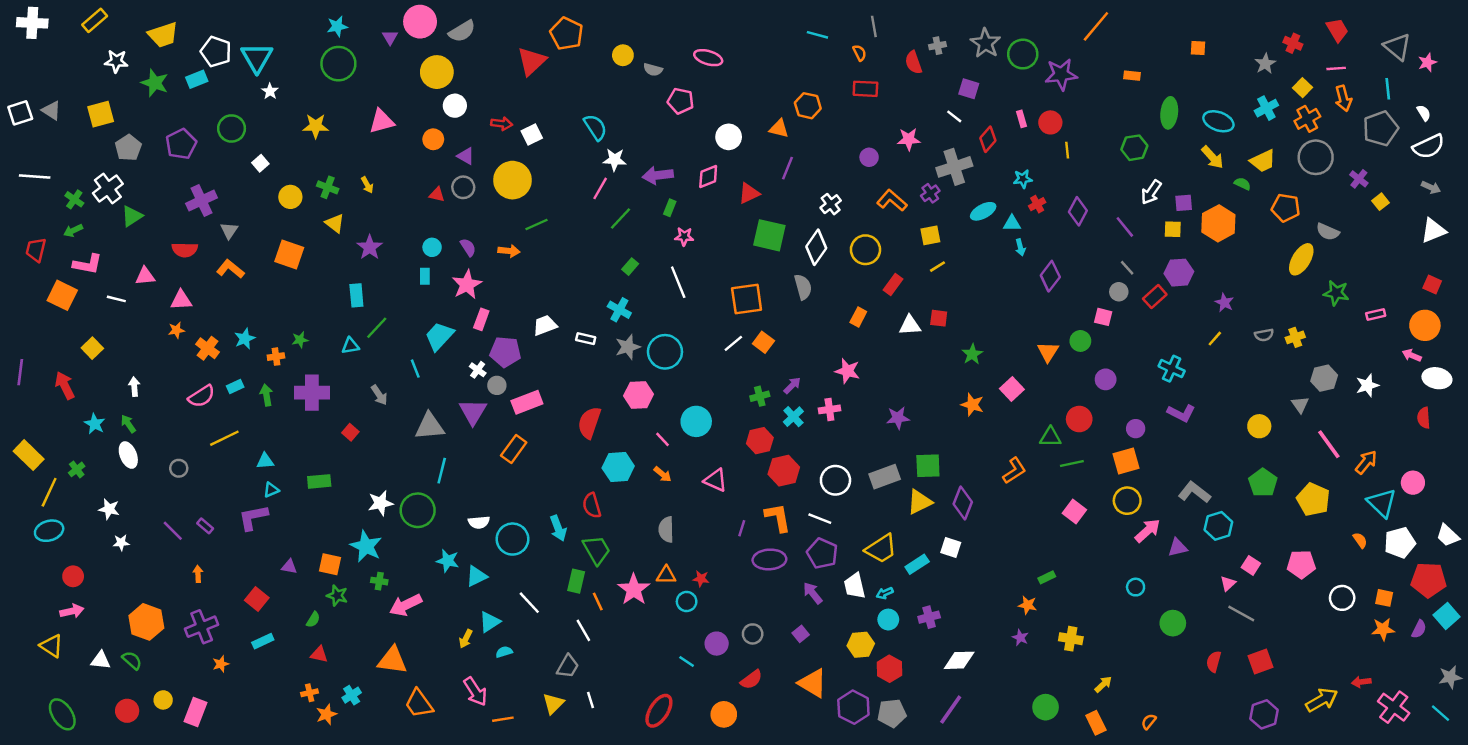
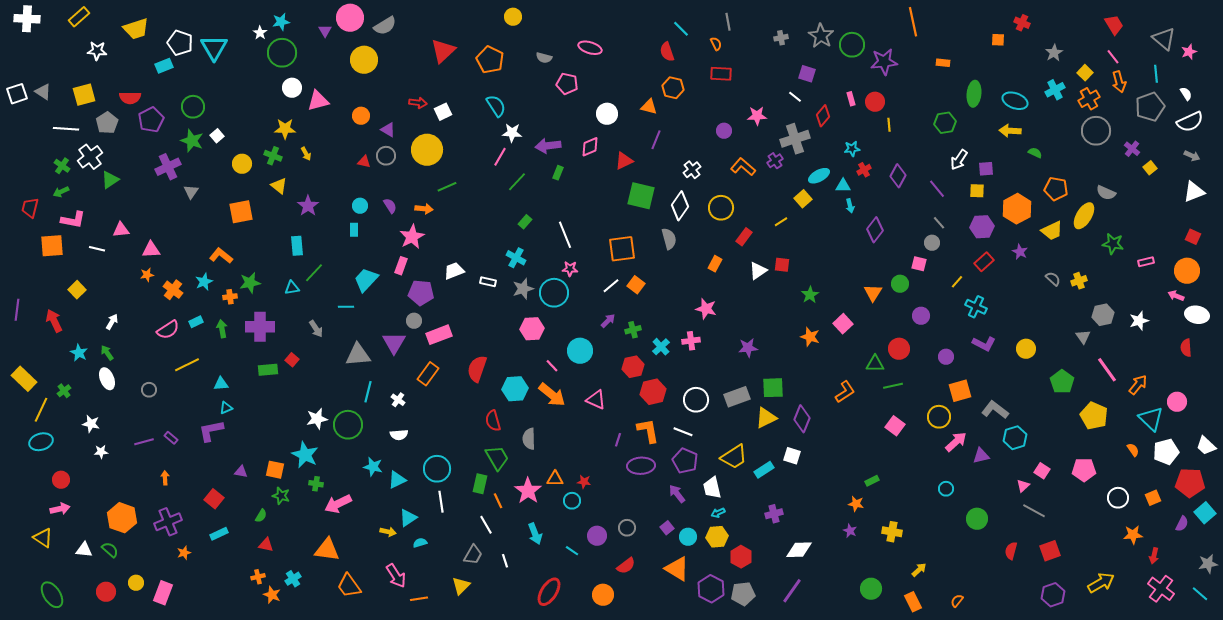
orange line: (1096, 26) -> (913, 22), turned -52
orange pentagon: (567, 34) -> (490, 60), moved
cyan line: (817, 35) -> (681, 29), turned 30
red cross: (1293, 43) -> (1022, 23), moved
yellow circle: (623, 55) -> (513, 17), moved
red semicircle: (913, 62) -> (667, 52), moved
pink line: (1336, 68) -> (1113, 57), turned 56
green star: (155, 83) -> (192, 141), moved
white star: (270, 91) -> (260, 33), moved
white circle: (455, 106) -> (292, 88), moved
yellow star: (316, 126) -> (285, 129), moved
yellow arrow: (1212, 157) -> (1010, 131), turned 135
yellow trapezoid: (1263, 161) -> (1052, 231), moved
white line: (35, 176) -> (66, 129), moved
orange pentagon: (1286, 208) -> (1056, 189), moved
orange hexagon: (1218, 223) -> (1017, 209), moved
yellow square: (930, 235) -> (803, 199), moved, turned -30
pink star: (684, 237) -> (570, 269), moved
red semicircle: (185, 250) -> (130, 98), moved
orange square: (289, 255) -> (241, 212), turned -30
orange L-shape: (230, 269) -> (221, 256), moved
pink star: (467, 285) -> (412, 237), moved
orange square: (62, 295) -> (52, 246), turned -30
red rectangle: (1155, 297) -> (984, 262), moved
white triangle: (910, 325) -> (758, 271), turned -30
gray semicircle: (1264, 335) -> (1053, 279), turned -126
yellow line: (1215, 339) -> (957, 282), moved
green star: (300, 340) -> (250, 283), size x1.5
cyan line: (415, 369) -> (346, 307), turned -70
white cross: (478, 370) -> (398, 400), moved
purple arrow: (792, 385) -> (608, 321), moved
white arrow: (134, 387) -> (112, 322), turned 35
red semicircle: (589, 423) -> (477, 369), moved
yellow circle: (1259, 426) -> (1026, 349), moved
orange square: (1126, 461) -> (960, 391), moved
orange arrow: (663, 474) -> (552, 395), size x1.8
green rectangle: (319, 481) -> (268, 370), moved
green pentagon: (1263, 483) -> (1062, 382), moved
cyan arrow: (558, 528) -> (535, 534), moved
gray semicircle: (666, 529) -> (529, 439), moved
purple line: (173, 531) -> (144, 442), turned -60
cyan circle: (512, 539) -> (437, 469), moved
cyan arrow: (885, 593) -> (718, 513), moved
orange square: (1384, 598) -> (1153, 498), turned -35
white line: (529, 603) -> (441, 502), turned 35
cyan circle: (888, 620) -> (688, 537), moved
orange star: (1383, 629) -> (1133, 535), moved
yellow arrow: (466, 639) -> (388, 532), turned -105
red arrow: (1361, 682) -> (1154, 556), moved, turned -70
white line: (591, 700) -> (505, 561), moved
orange star: (326, 714) -> (272, 595), turned -30

